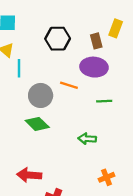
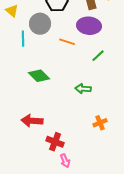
cyan line: (19, 68) -> (23, 39), moved
gray circle: (41, 95) -> (40, 24), moved
green line: (104, 101) -> (98, 56), turned -40

